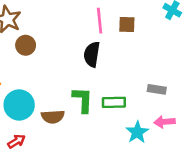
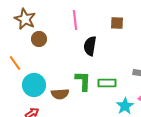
pink line: (100, 21) -> (75, 20), moved

